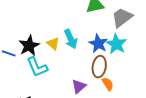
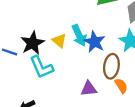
blue star: (98, 44) -> (94, 42), moved
purple triangle: (79, 86) -> (89, 89), turned 35

